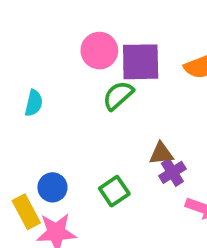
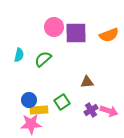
green semicircle: (118, 96) -> (43, 59), moved
purple cross: (172, 172) -> (91, 110), moved
yellow rectangle: (26, 212) -> (39, 110), moved, turned -66

